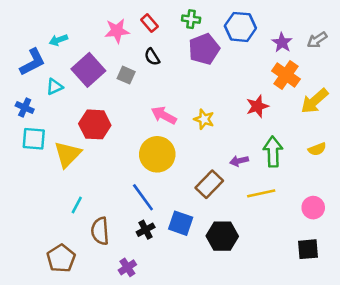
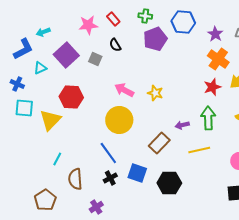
red star: (257, 106) -> (212, 87), moved

